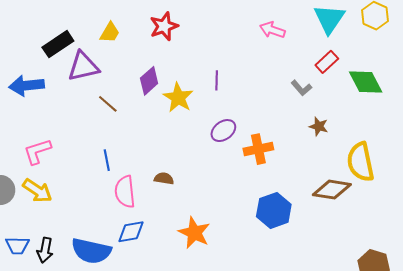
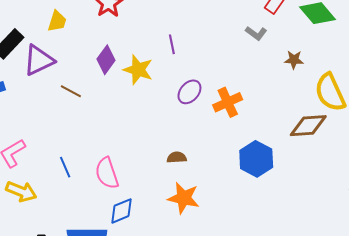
brown star: (319, 126) -> (294, 60), moved
blue line: (107, 160) -> (65, 167), moved
brown semicircle: (164, 178) -> (177, 157), moved

